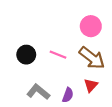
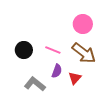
red triangle: (91, 85) -> (75, 78), moved
purple semicircle: (68, 95) -> (57, 71), moved

